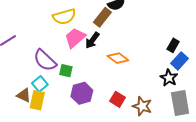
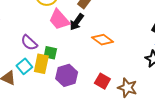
pink trapezoid: (75, 38) -> (59, 20), turned -90
purple semicircle: (45, 60) -> (29, 43), size x0.7
yellow rectangle: (37, 100) -> (41, 64), moved

